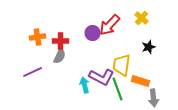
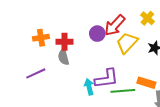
gray semicircle: (60, 56) -> (63, 57), turned 140
yellow trapezoid: (122, 65) -> (127, 43), moved, turned 35
purple L-shape: (102, 77) -> (106, 79), turned -35
green line: (118, 89) -> (123, 91), turned -75

